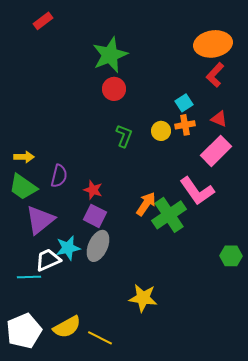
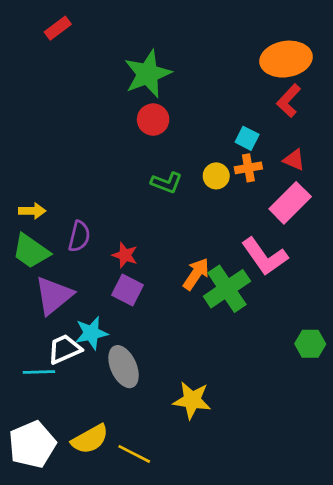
cyan square: (184, 103) -> (247, 138), turned -30
green L-shape: (124, 136) -> (166, 183), turned 90
gray ellipse: (98, 246) -> (124, 367), moved, turned -48

